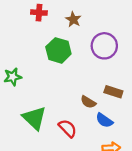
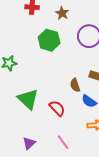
brown semicircle: (88, 102) -> (75, 85), turned 40

